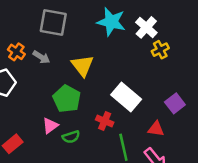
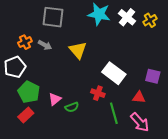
yellow cross: (160, 50) -> (150, 20), moved
orange cross: (16, 52) -> (25, 42), turned 32
green pentagon: (67, 99) -> (29, 92), moved
purple square: (175, 103) -> (153, 76), turned -35

